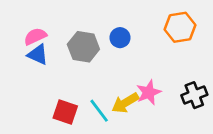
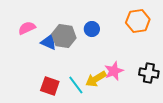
blue triangle: (38, 55) -> (49, 42), moved
black cross: (194, 95) -> (149, 73), turned 30

